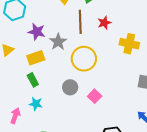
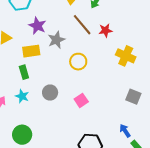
brown line: (80, 22) -> (82, 25), turned -50
yellow circle: (84, 59) -> (78, 62), size x0.7
gray circle: (70, 87) -> (50, 93), moved

